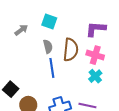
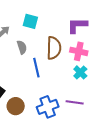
gray semicircle: (48, 47) -> (22, 47), moved

